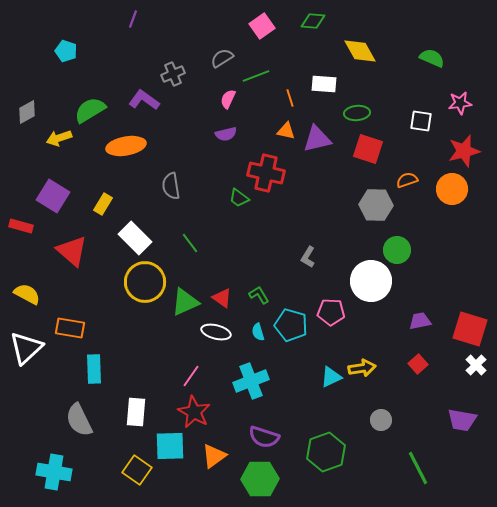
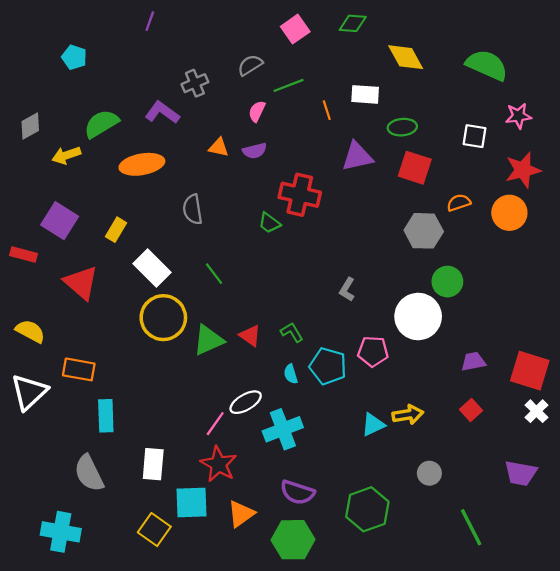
green semicircle: (432, 58) -> (487, 65), size x1.5
orange triangle: (286, 131) -> (219, 147), moved
white ellipse: (216, 332) -> (246, 402), moved, turned -44

